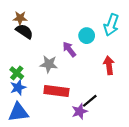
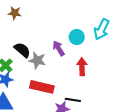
black semicircle: (24, 31) -> (22, 50), moved
red arrow: (109, 65) -> (82, 67), moved
black line: (90, 101) -> (73, 100), turned 42

